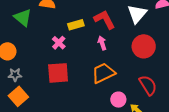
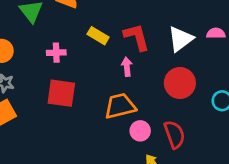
yellow rectangle: (76, 25) -> (98, 36), turned 35
pink cross: (59, 43) -> (56, 53), moved, turned 32
pink circle: (118, 100) -> (140, 131), moved

